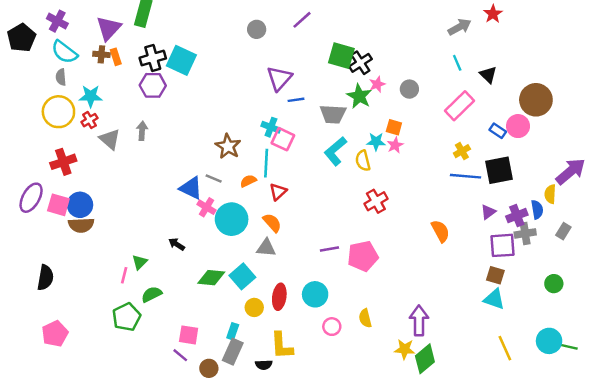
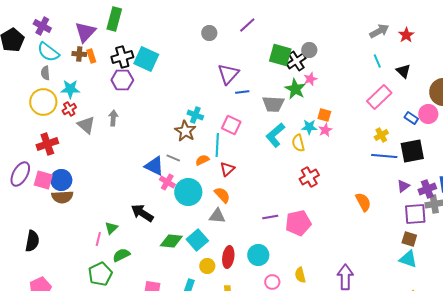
red star: (493, 14) -> (406, 35), moved
gray circle: (409, 89) -> (309, 50), moved
cyan cross: (271, 127) -> (195, 115), moved
black arrow: (177, 244) -> (142, 213), size x1.6

